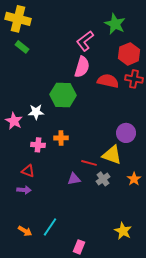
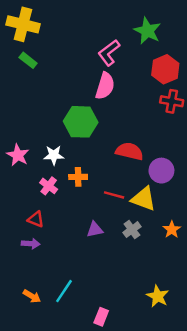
red semicircle: (108, 81) -> (129, 151), moved
white star: (36, 112) -> (54, 155), moved
pink cross: (38, 145) -> (49, 186), turned 32
red line: (89, 163) -> (114, 195), moved

